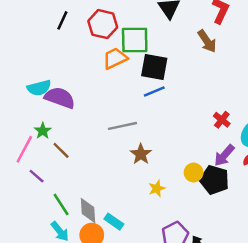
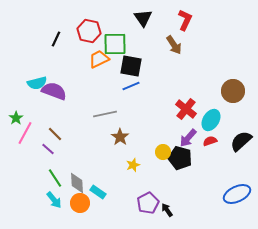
black line: (62, 20) -> (56, 39), moved
red cross: (222, 120) -> (186, 109), size x1.5
green star: (43, 131) -> (16, 118), moved
purple line: (37, 176) -> (48, 149), moved

